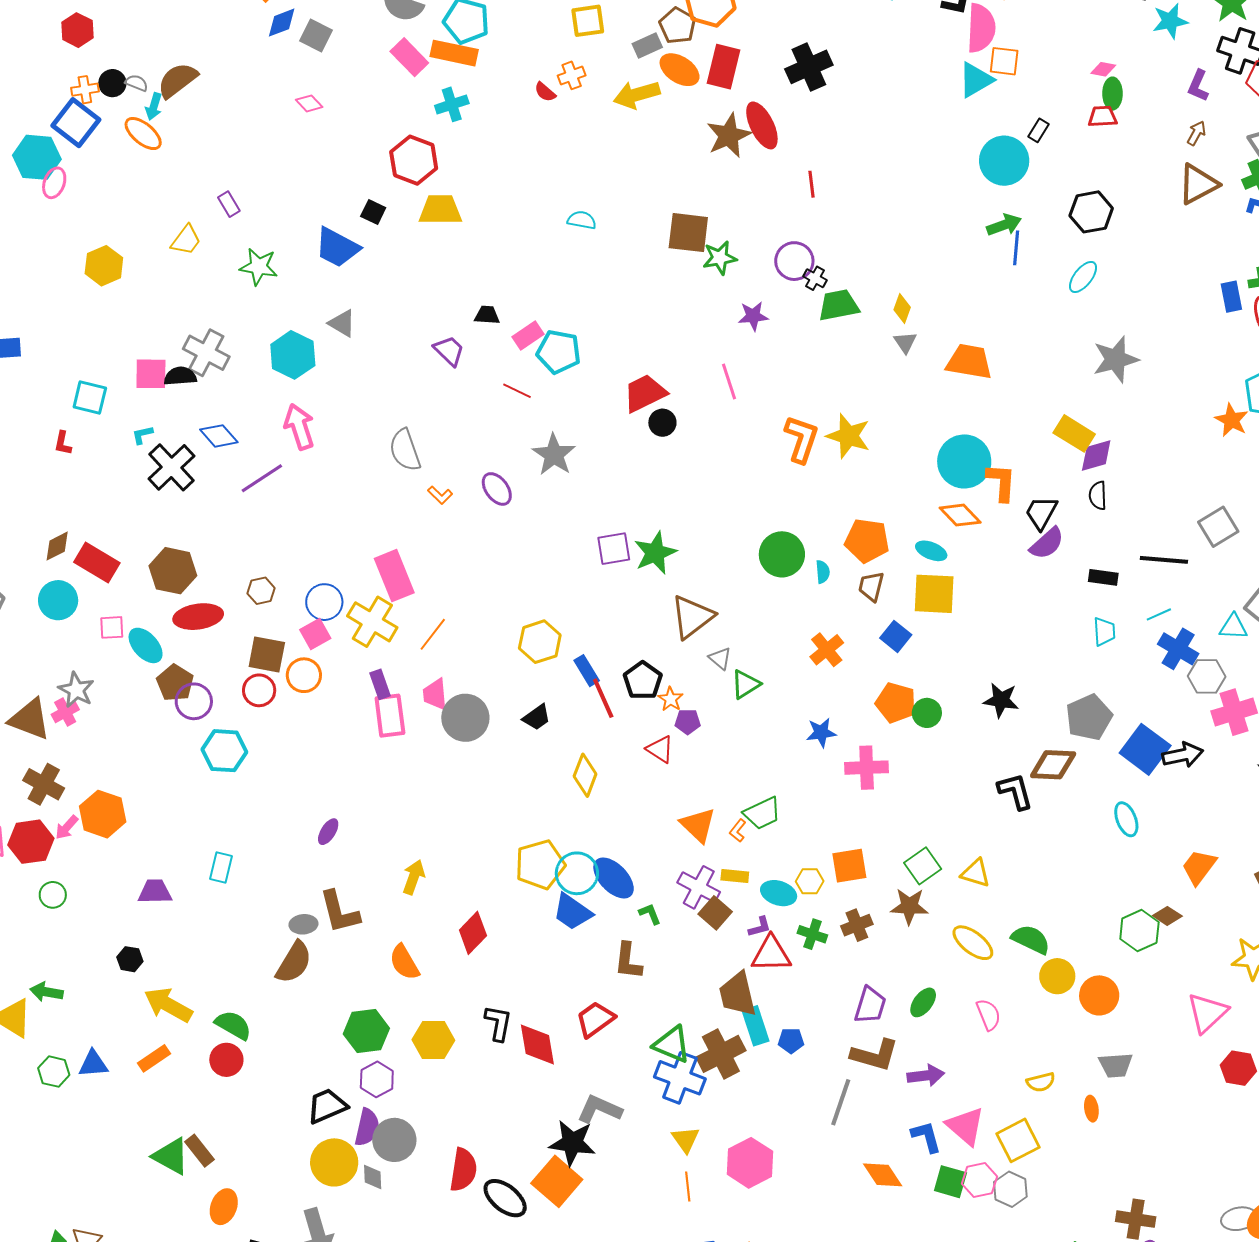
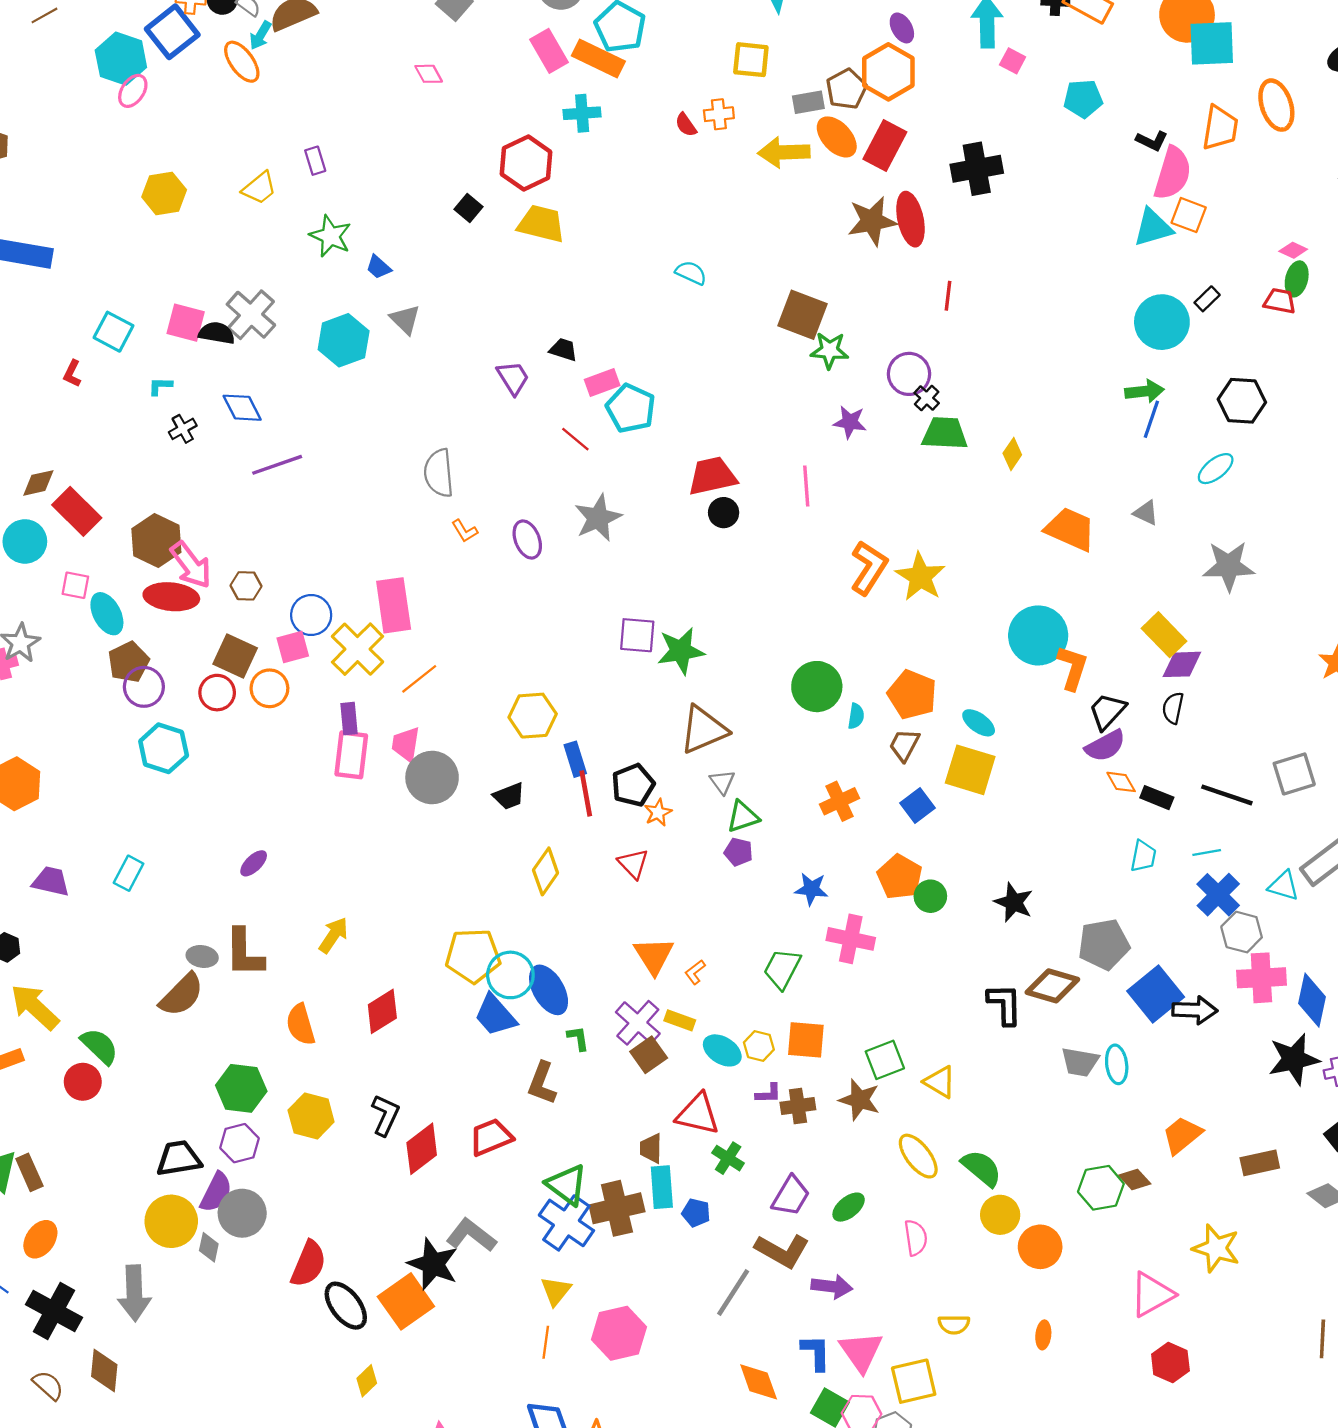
blue trapezoid: (337, 247) -> (378, 267), moved, size x0.5
gray triangle: (905, 342) -> (1146, 513), moved, turned -45
pink arrow: (299, 427) -> (191, 565), moved, turned 147
black cross: (172, 467) -> (183, 429), size x0.5
orange diamond: (960, 515) -> (1121, 782), moved, size x0.7
purple pentagon: (688, 722) -> (738, 852), moved
green trapezoid: (762, 813) -> (782, 969), moved, turned 129
purple L-shape: (760, 927) -> (768, 1094), moved
green cross: (812, 934) -> (728, 1158), moved
brown trapezoid: (738, 994) -> (651, 1148), size x0.6
red diamond: (537, 1045) -> (422, 1149), turned 48
gray trapezoid: (1116, 1065) -> (1080, 1062), moved
orange ellipse: (1091, 1109) -> (1043, 1335), moved

